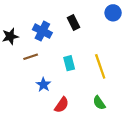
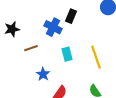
black rectangle: (73, 22) -> (71, 16), turned 48
blue cross: (42, 31) -> (53, 27), moved

